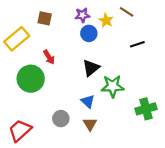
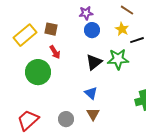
brown square: (45, 18) -> (51, 29), moved
yellow star: (106, 20) -> (122, 29), moved
green star: (113, 86) -> (118, 59), moved
gray circle: (61, 119) -> (66, 119), moved

